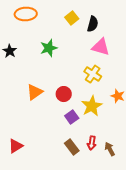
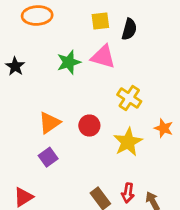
yellow square: (72, 18) -> (100, 21), turned 32
pink triangle: (101, 47) -> (103, 57), moved
purple square: (72, 117) -> (48, 157), moved

